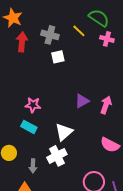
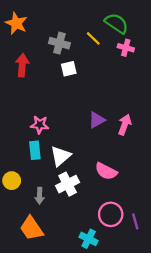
red arrow: (22, 42) -> (22, 65), moved
cyan rectangle: (29, 127) -> (35, 150), turned 56
white triangle: (64, 132) -> (61, 156), moved
pink semicircle: (110, 145) -> (106, 171), moved

